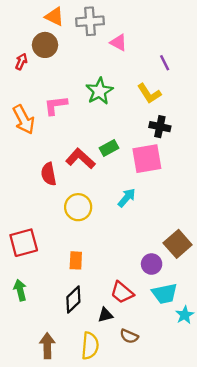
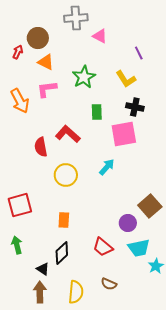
orange triangle: (54, 17) -> (46, 62), moved
green rectangle: (109, 148) -> (97, 112), moved, turned -63
black triangle: (105, 315) -> (43, 269), moved, turned 48

